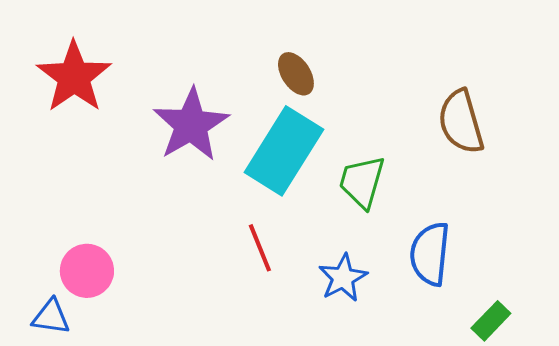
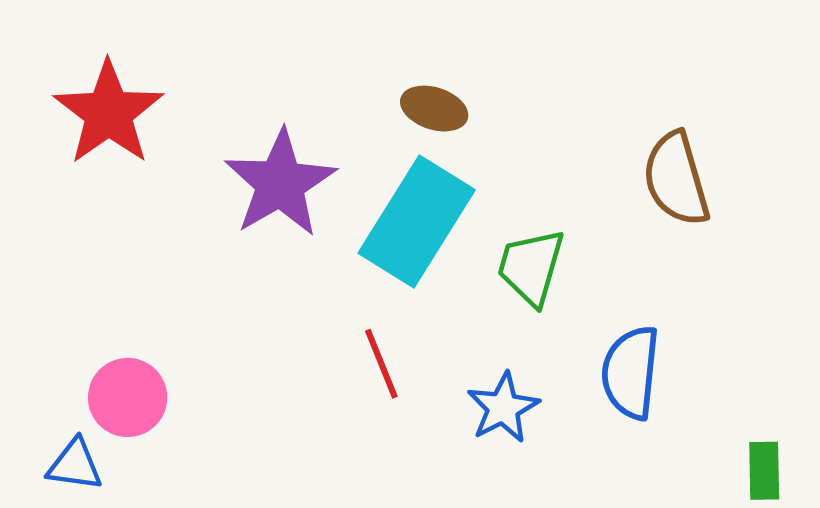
brown ellipse: (296, 74) -> (434, 109), turned -39
green rectangle: (491, 321) -> (764, 471), moved, turned -45

